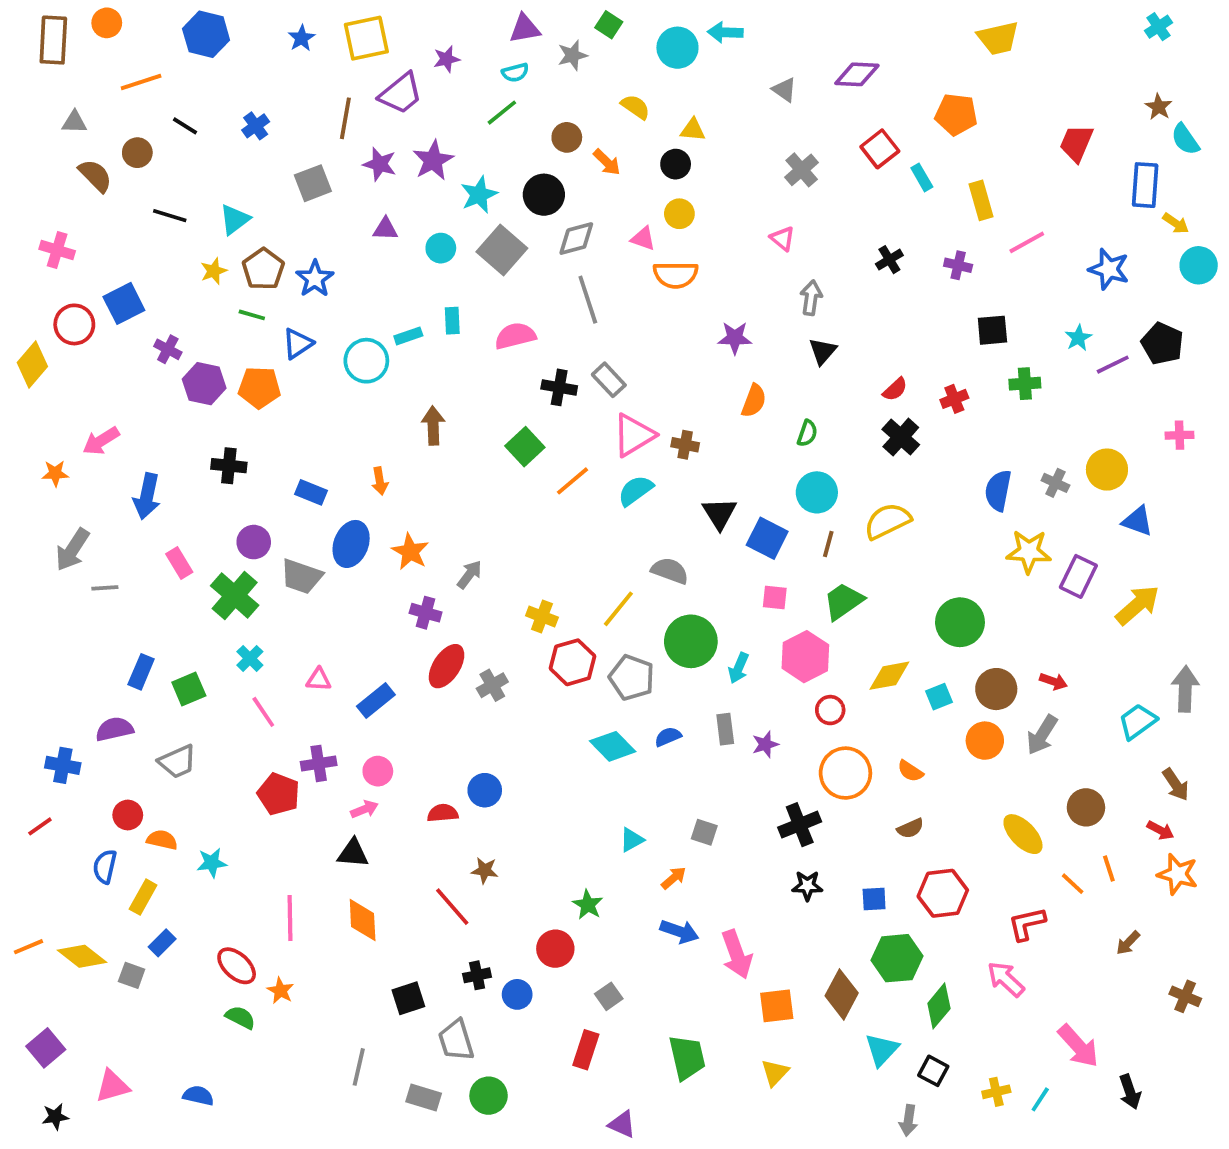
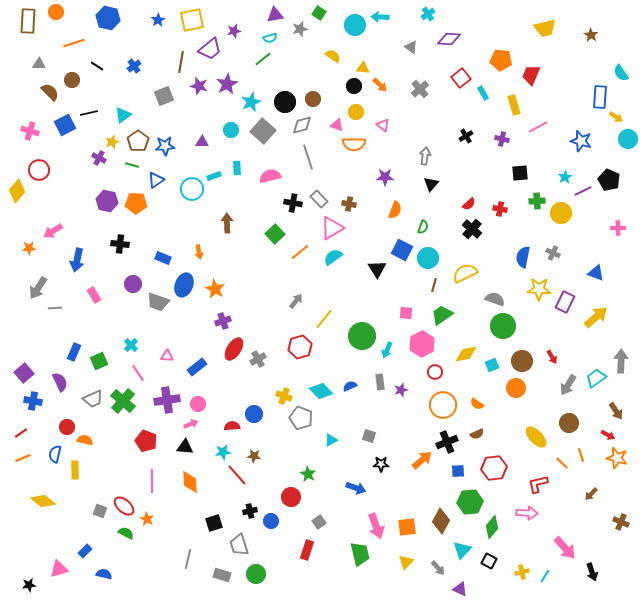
cyan cross: (1159, 27) -> (428, 14), moved
yellow trapezoid: (998, 38) -> (545, 28), moved
brown star: (1159, 107) -> (591, 35), moved
brown circle: (567, 137) -> (313, 99), moved
red trapezoid: (1076, 143) -> (531, 75), moved
orange arrow: (607, 162) -> (380, 85), moved
black line: (170, 216) -> (89, 113), turned -30
purple triangle: (385, 229) -> (202, 142), moved
pink triangle: (782, 239) -> (383, 125), moved
blue star: (315, 279) -> (165, 146), turned 30
blue square: (124, 303) -> (65, 125), moved
purple cross: (168, 349) -> (99, 158), moved
red cross: (954, 399) -> (500, 209), turned 32
brown cross: (685, 445) -> (349, 204), moved
yellow circle: (1107, 470) -> (561, 213), moved
blue square: (767, 538) -> (402, 250), moved
gray semicircle: (670, 571) -> (495, 299), moved
gray arrow: (469, 574) -> (296, 301), moved
green cross: (235, 595) -> (123, 401), moved
purple cross: (426, 613) -> (223, 321), turned -35
yellow cross: (542, 616) -> (284, 396), moved
gray pentagon: (632, 678) -> (301, 418), moved
red arrow: (1054, 681) -> (552, 357), turned 40
purple semicircle: (114, 729) -> (60, 382), turned 78
gray arrow: (1042, 735) -> (568, 385), moved
purple cross: (319, 763) -> (167, 400), size x1.4
red pentagon: (279, 794) -> (146, 441), moved
black cross: (800, 825) -> (447, 442), moved
cyan star: (212, 863) -> (223, 452), moved
orange arrow: (674, 878) -> (422, 460), moved, size x1.5
black star: (807, 886) -> (381, 464), moved
yellow rectangle: (143, 897) -> (75, 470), turned -30
blue rectangle: (162, 943) -> (85, 551), moved
orange line: (28, 947) -> (23, 458), moved
pink arrow: (737, 954) -> (376, 526), moved
gray square: (132, 975) -> (100, 511), moved
pink arrow: (1006, 979) -> (527, 513), turned 140
purple square: (46, 1048) -> (24, 373), moved
gray arrow: (908, 1120) -> (438, 568), moved, turned -49
purple triangle: (622, 1124) -> (460, 589), moved

